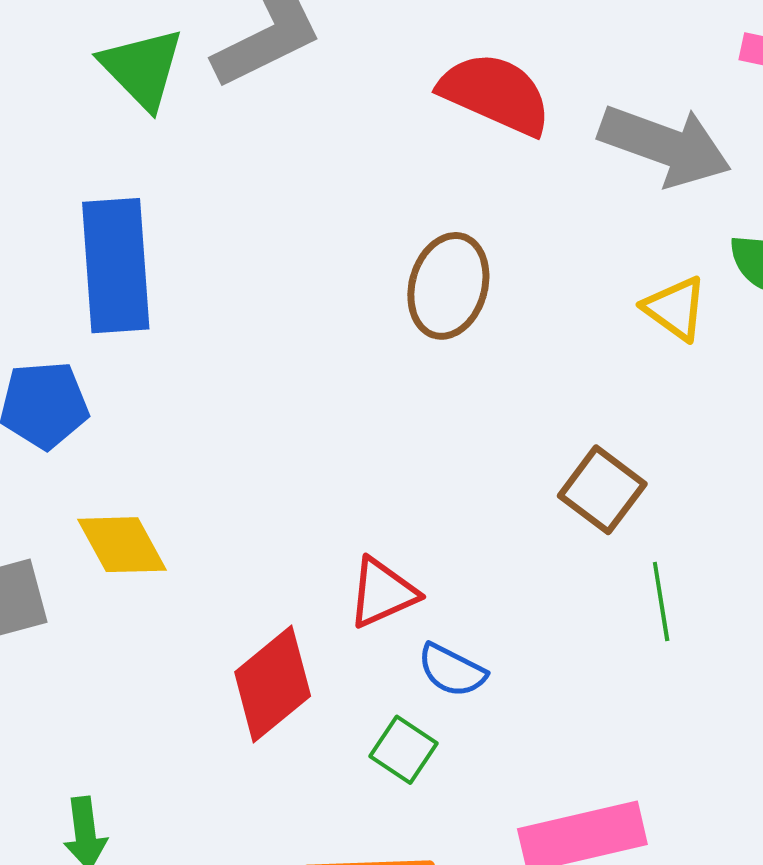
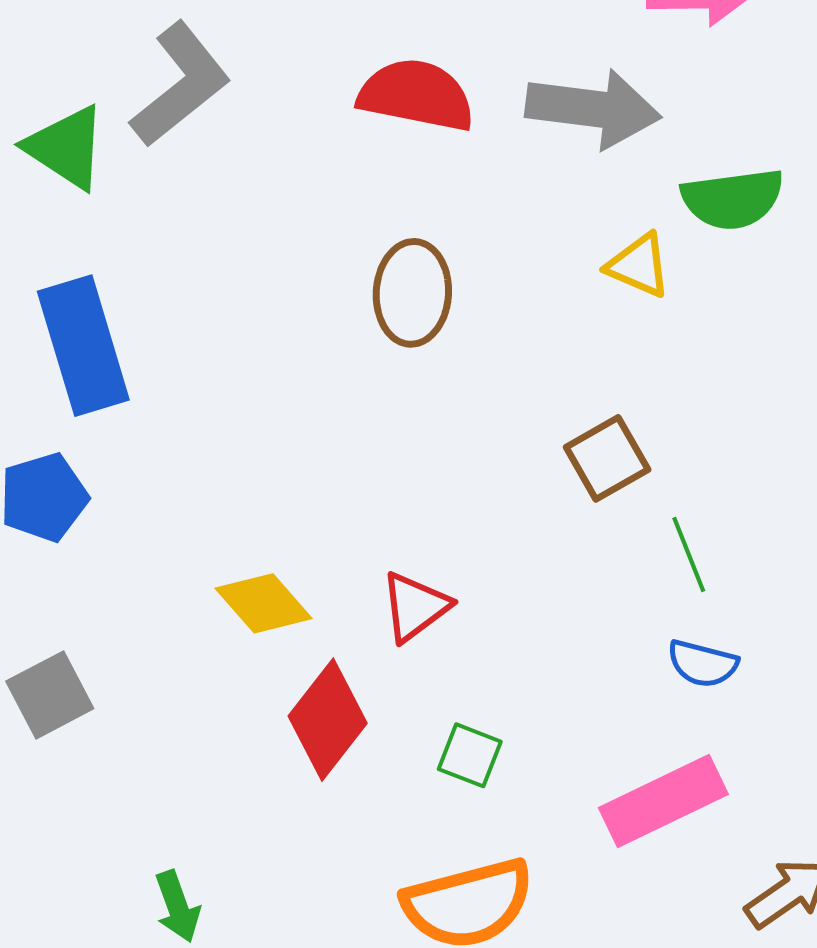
brown square: (602, 490) -> (607, 458), turned 36
yellow diamond: (122, 545) -> (264, 603), moved
blue semicircle: (452, 670) -> (703, 664), moved

